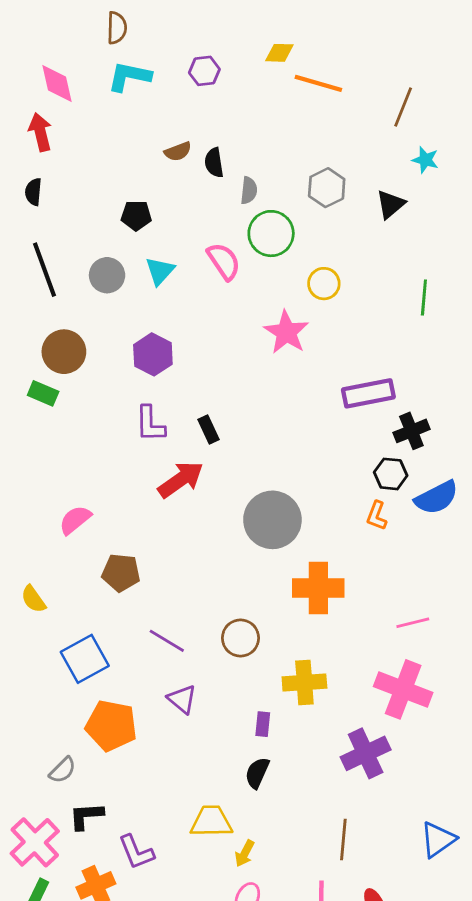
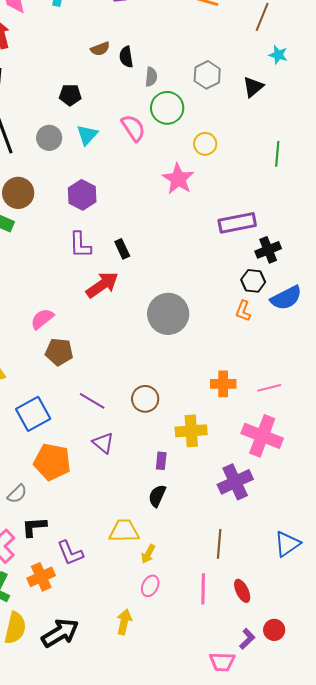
pink semicircle: (75, 520) -> (42, 319), moved
orange cross: (318, 588) -> (223, 384), moved, size x0.7

